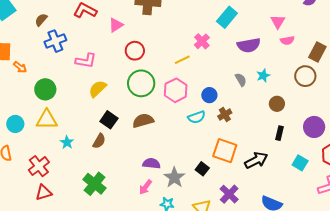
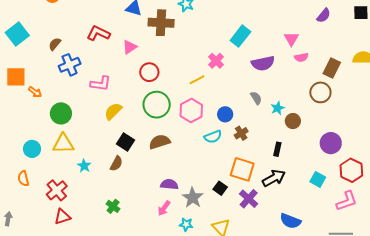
cyan star: (263, 76) -> (278, 108), moved
black rectangle: (279, 133) -> (277, 149), moved
green cross: (95, 184) -> (113, 206), size x0.6
purple cross: (229, 194) -> (249, 199), moved

